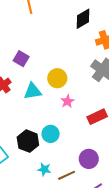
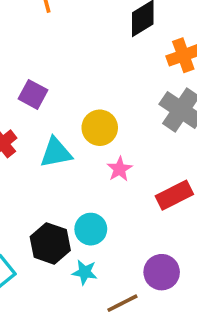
cyan star: (44, 169) -> (85, 272), moved

